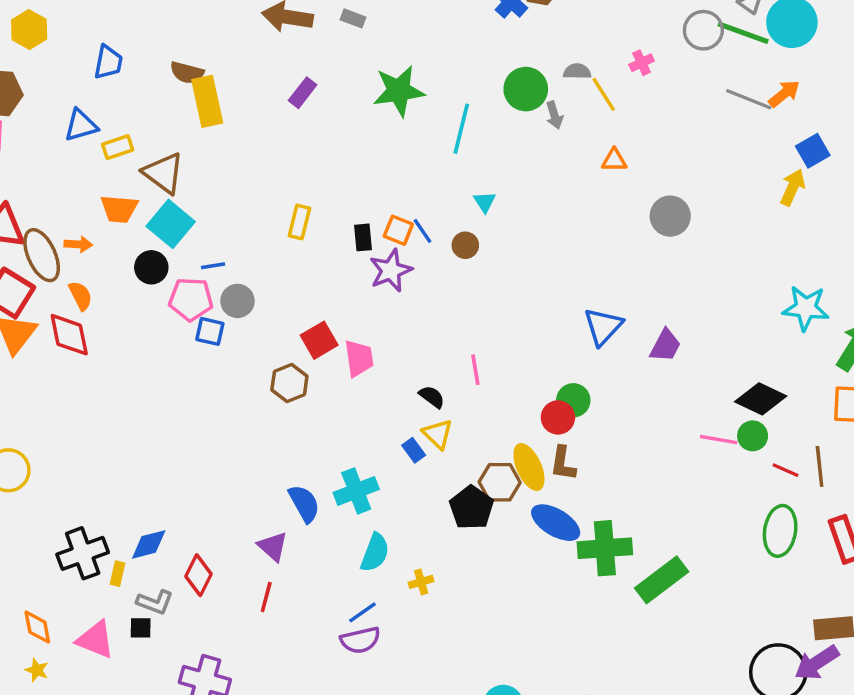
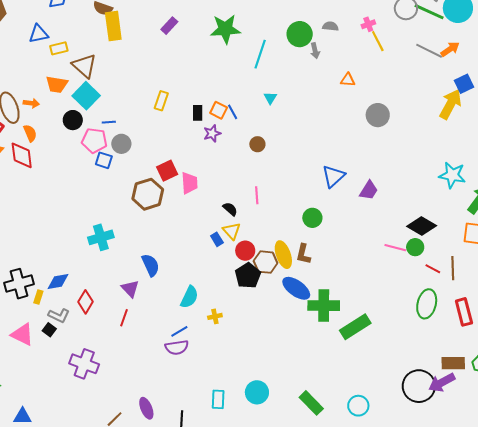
yellow line: (604, 94) -> (378, 41), moved
yellow arrow: (793, 187) -> (450, 104), size x1.4
brown circle: (465, 245) -> (257, 144), moved
purple star: (391, 271) -> (212, 133), size x0.7
brown hexagon: (289, 383) -> (148, 194), size x1.4
red circle: (558, 417) -> (245, 251), moved
cyan cross: (356, 491) -> (101, 237), moved
black square: (141, 628) -> (49, 330), turned 32

